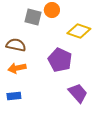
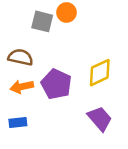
yellow diamond: (79, 31) -> (100, 73), moved, turned -45
purple pentagon: (60, 60) -> (56, 84), moved

